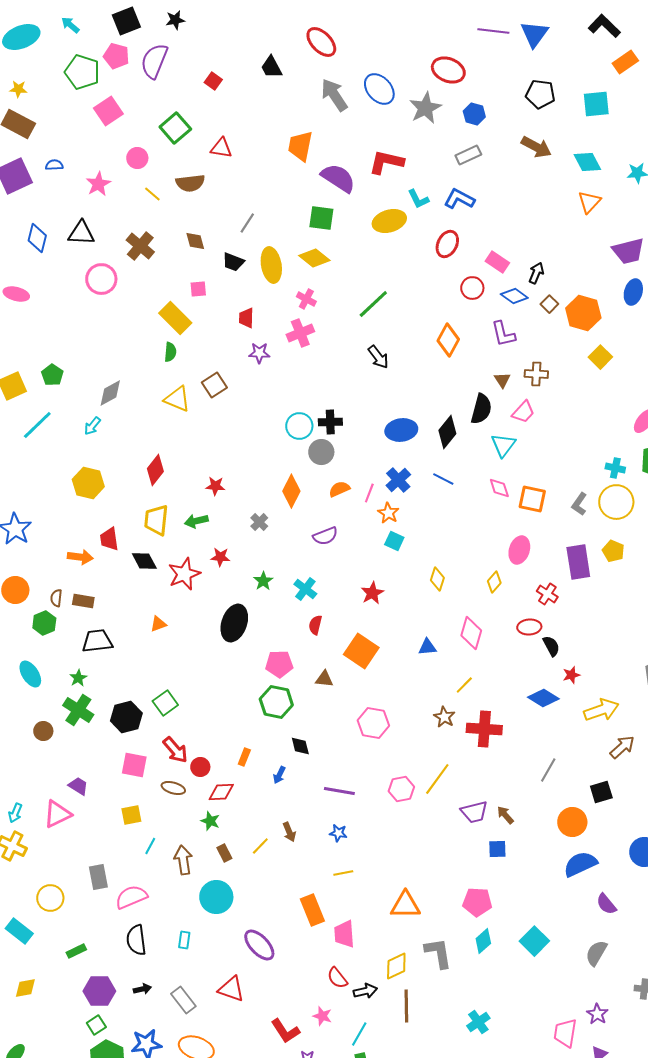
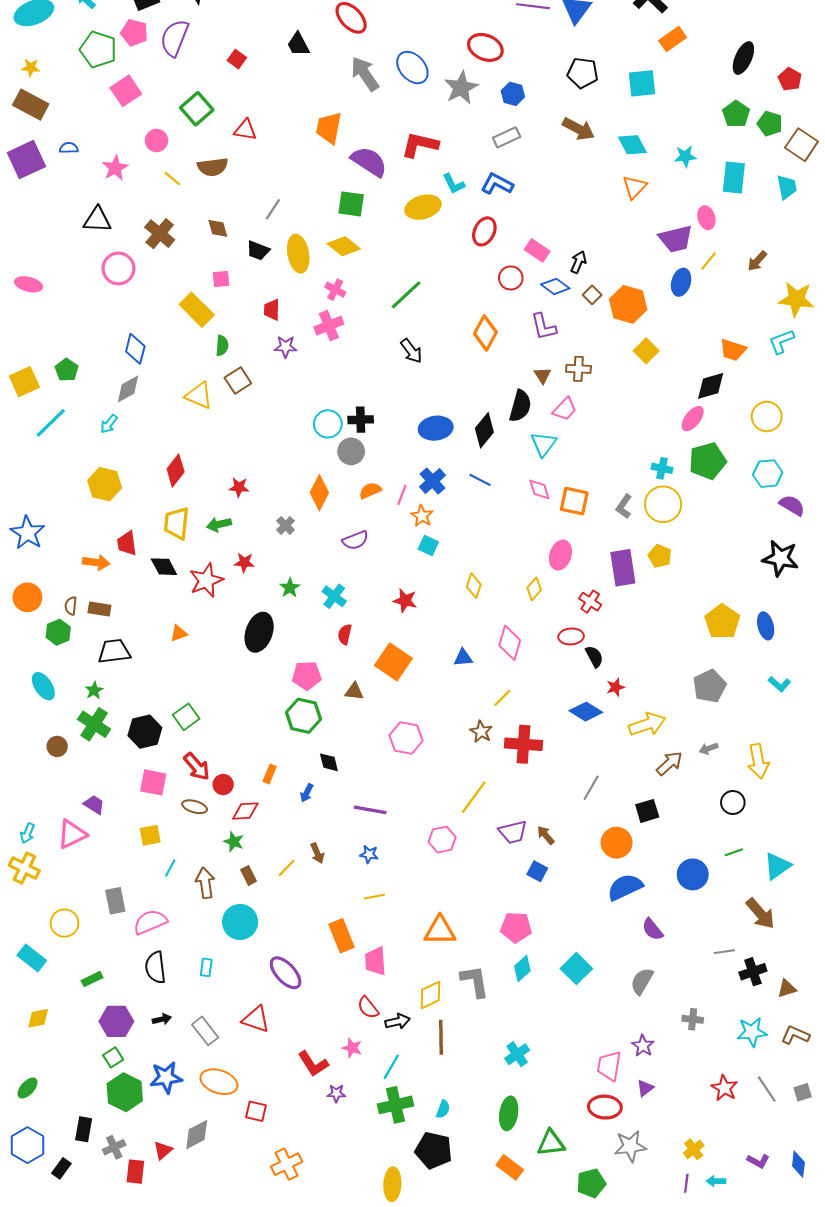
blue diamond: (37, 238) -> (135, 349), moved
green semicircle: (170, 352) -> (222, 346), moved
red star: (372, 593) -> (405, 601), turned -30
pink hexagon: (401, 789) -> (442, 840), moved
blue square: (497, 849) -> (537, 871), turned 30

